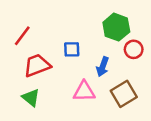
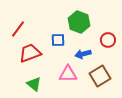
green hexagon: (116, 27) -> (79, 22), moved
blue arrow: (103, 67) -> (83, 54), turned 56
green triangle: (31, 98) -> (34, 84), moved

